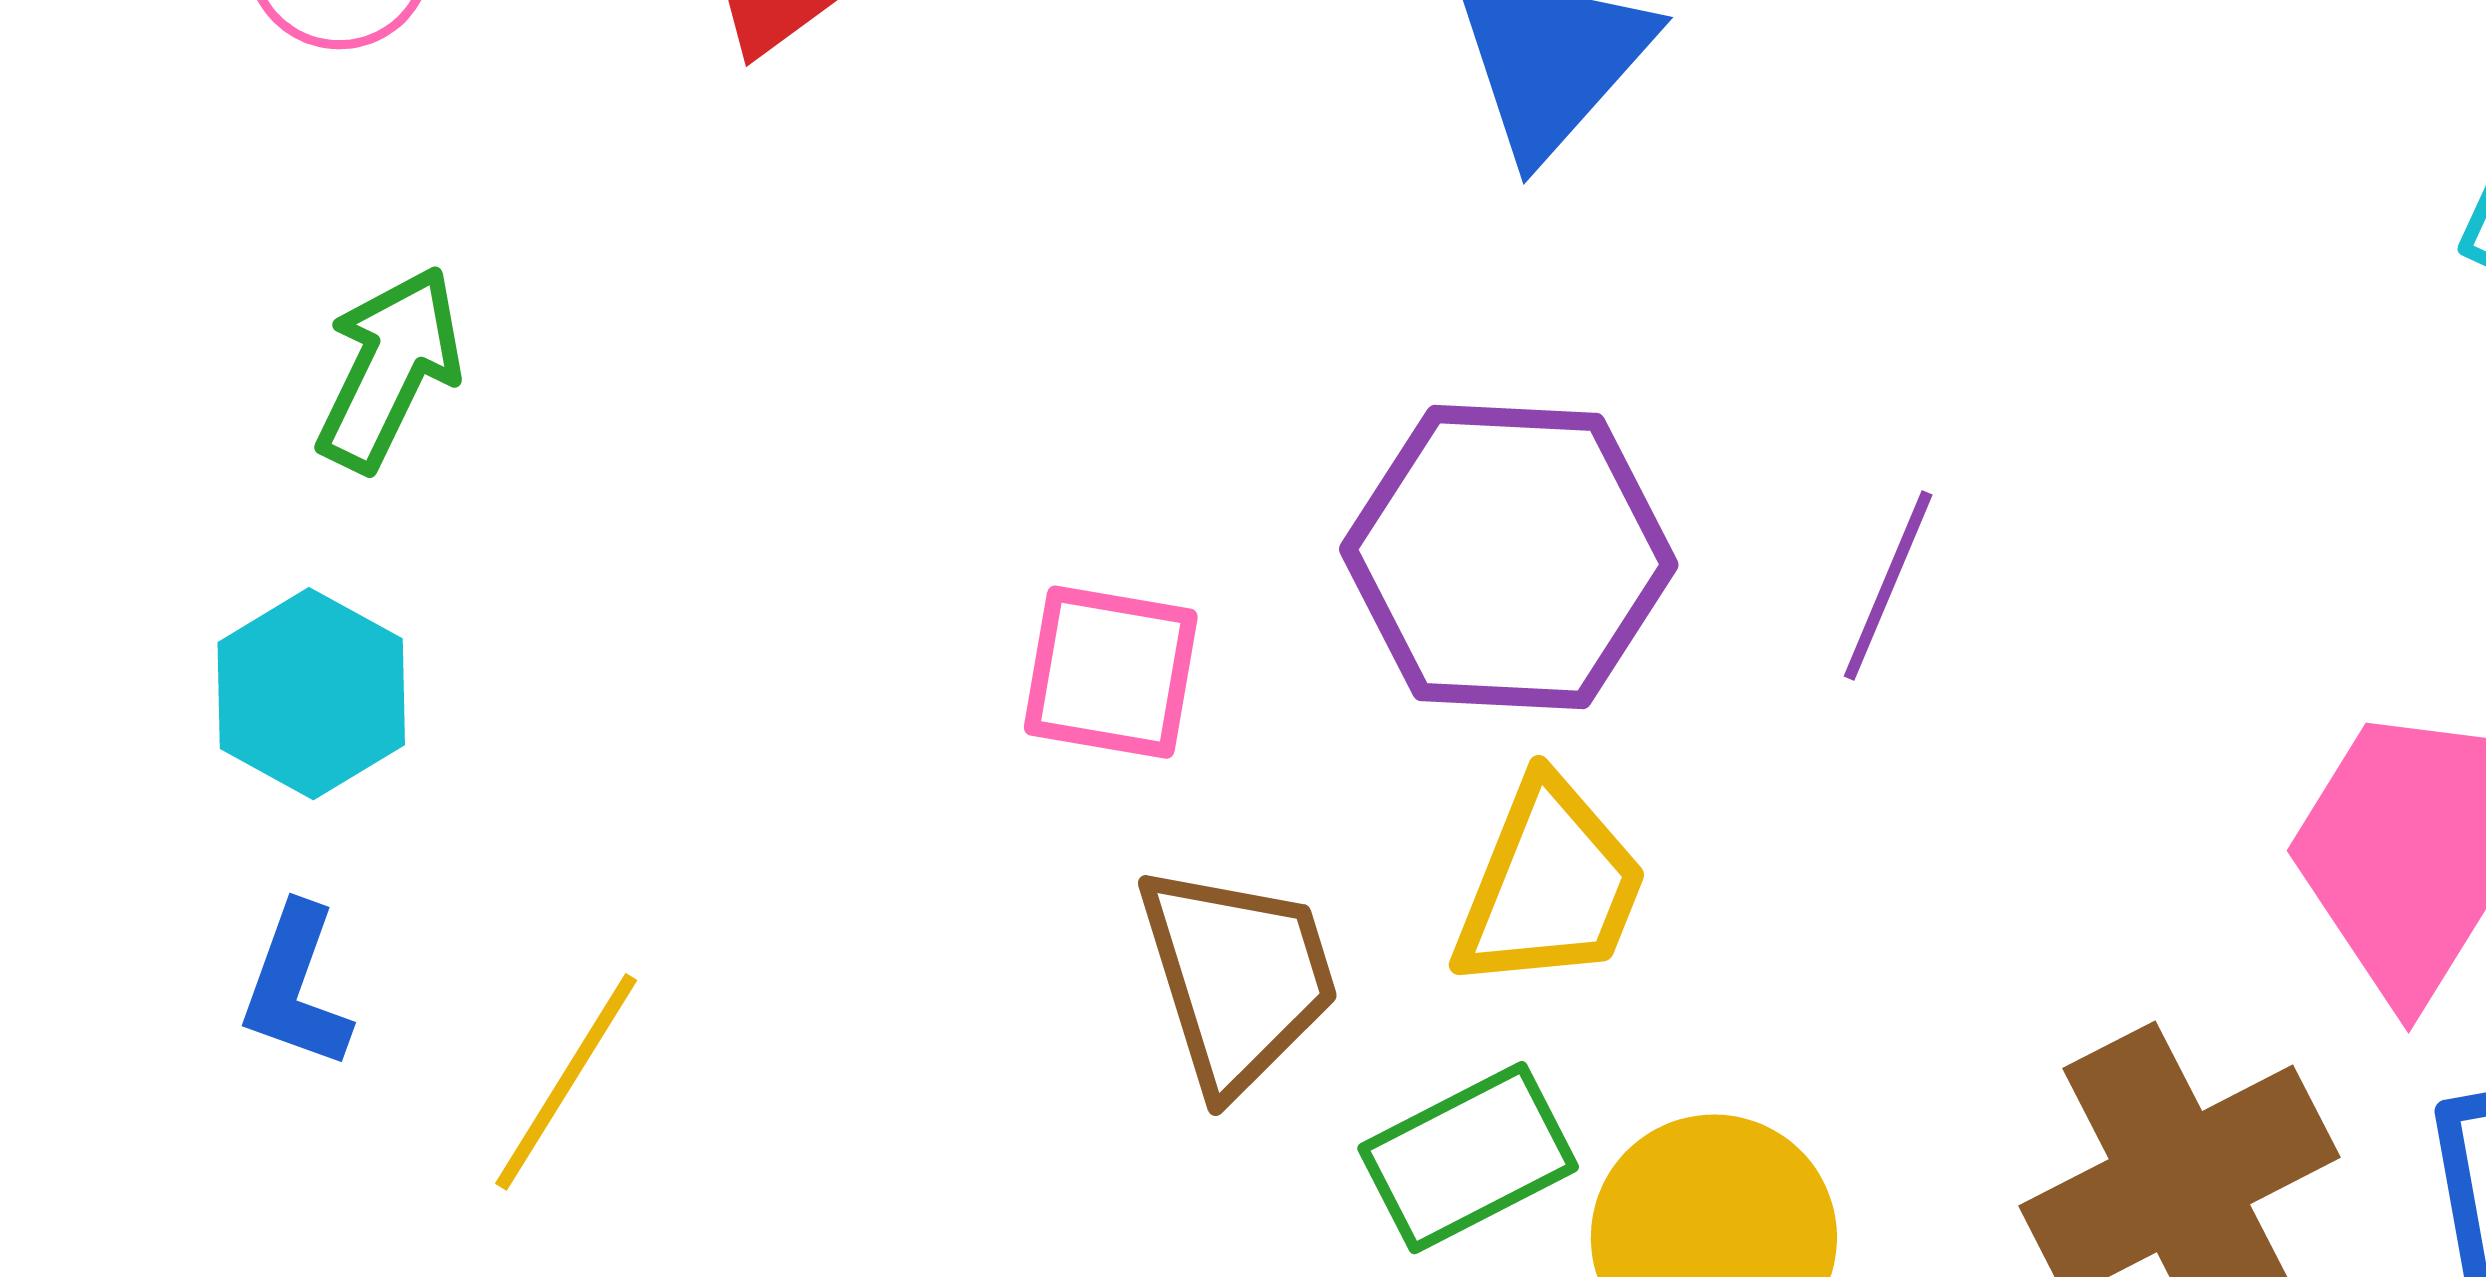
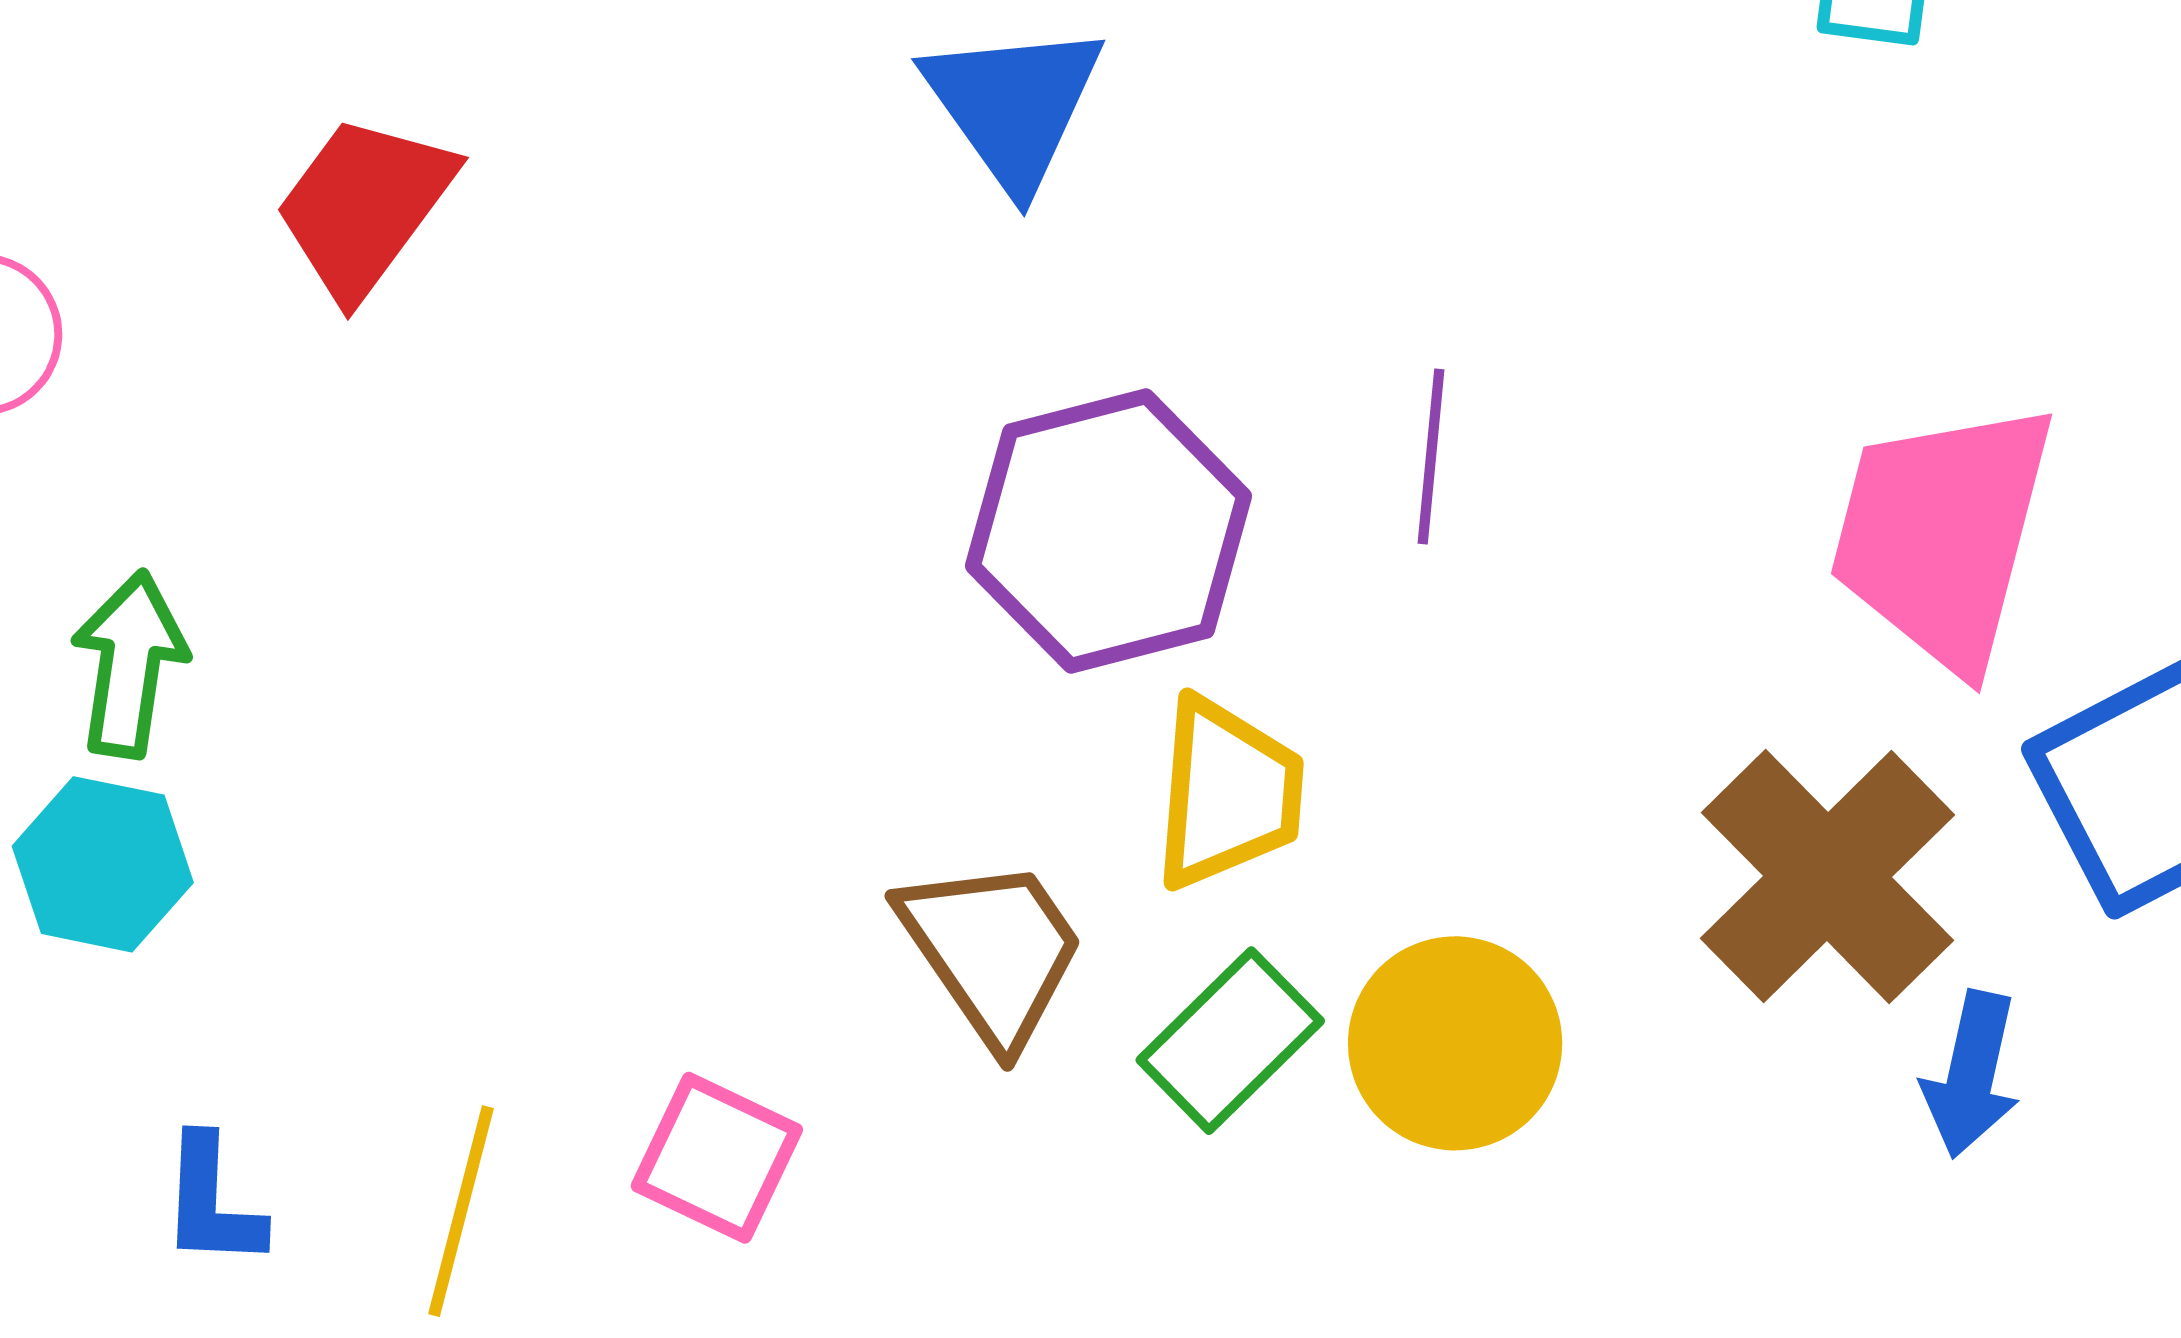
pink square: (1111, 672) -> (717, 1158), moved, turned 33
cyan hexagon: (311, 694) -> (103, 864), moved

